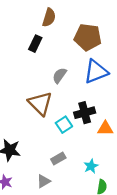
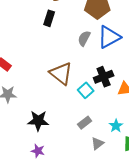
gray semicircle: (60, 75) -> (84, 38), moved
gray triangle: (44, 181) -> (97, 144), moved

